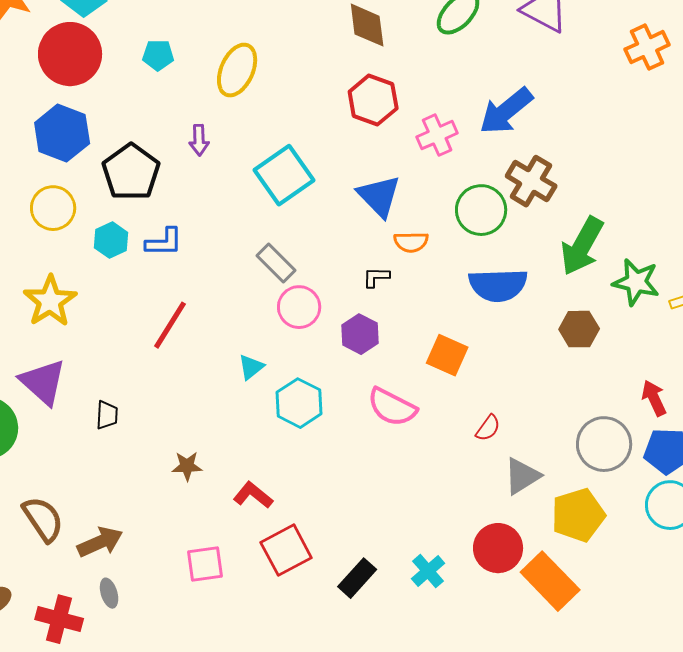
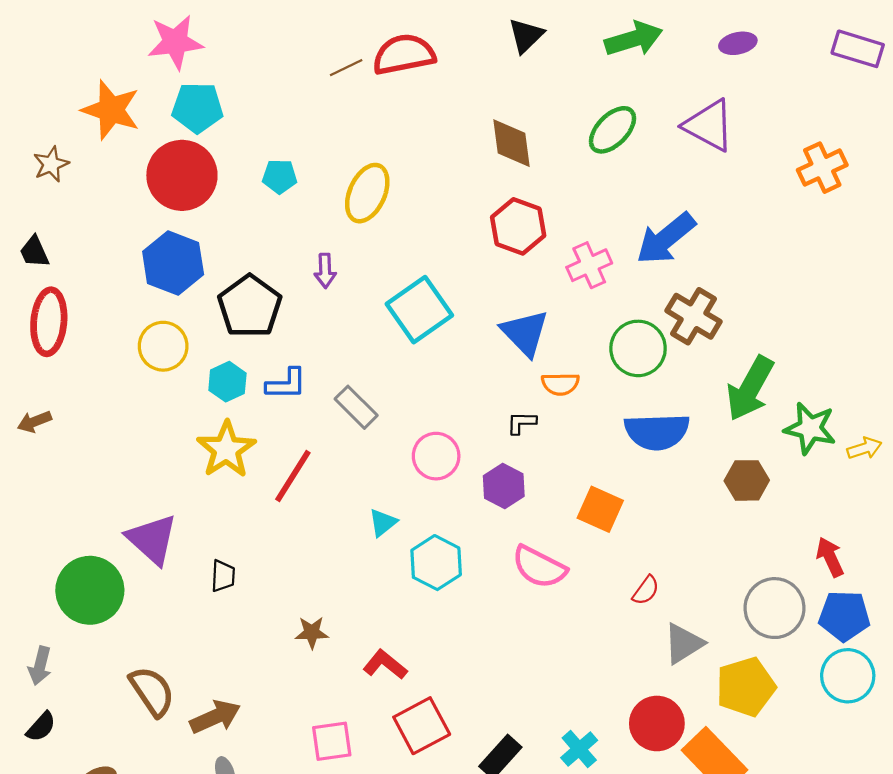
gray rectangle: (276, 263) -> (356, 407), moved
yellow star: (50, 301) -> (226, 449), moved

